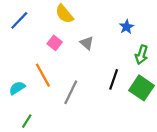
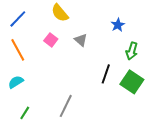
orange line: (43, 75) -> (18, 50), moved
gray line: (71, 92) -> (66, 106), moved

